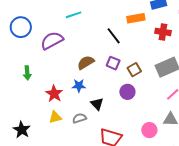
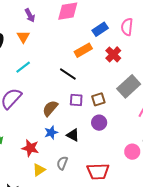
red cross: (163, 32) -> (113, 54), turned -35
brown square: (134, 70) -> (98, 99), turned 32
black triangle: (97, 104) -> (73, 135), moved
gray semicircle: (79, 118) -> (62, 163), turned -32

